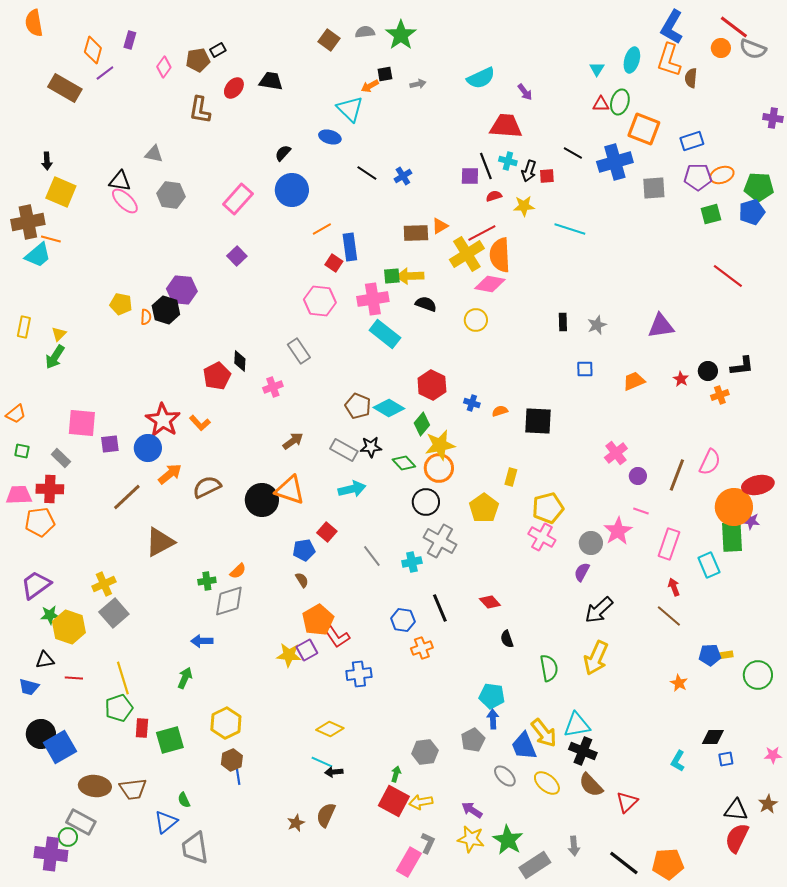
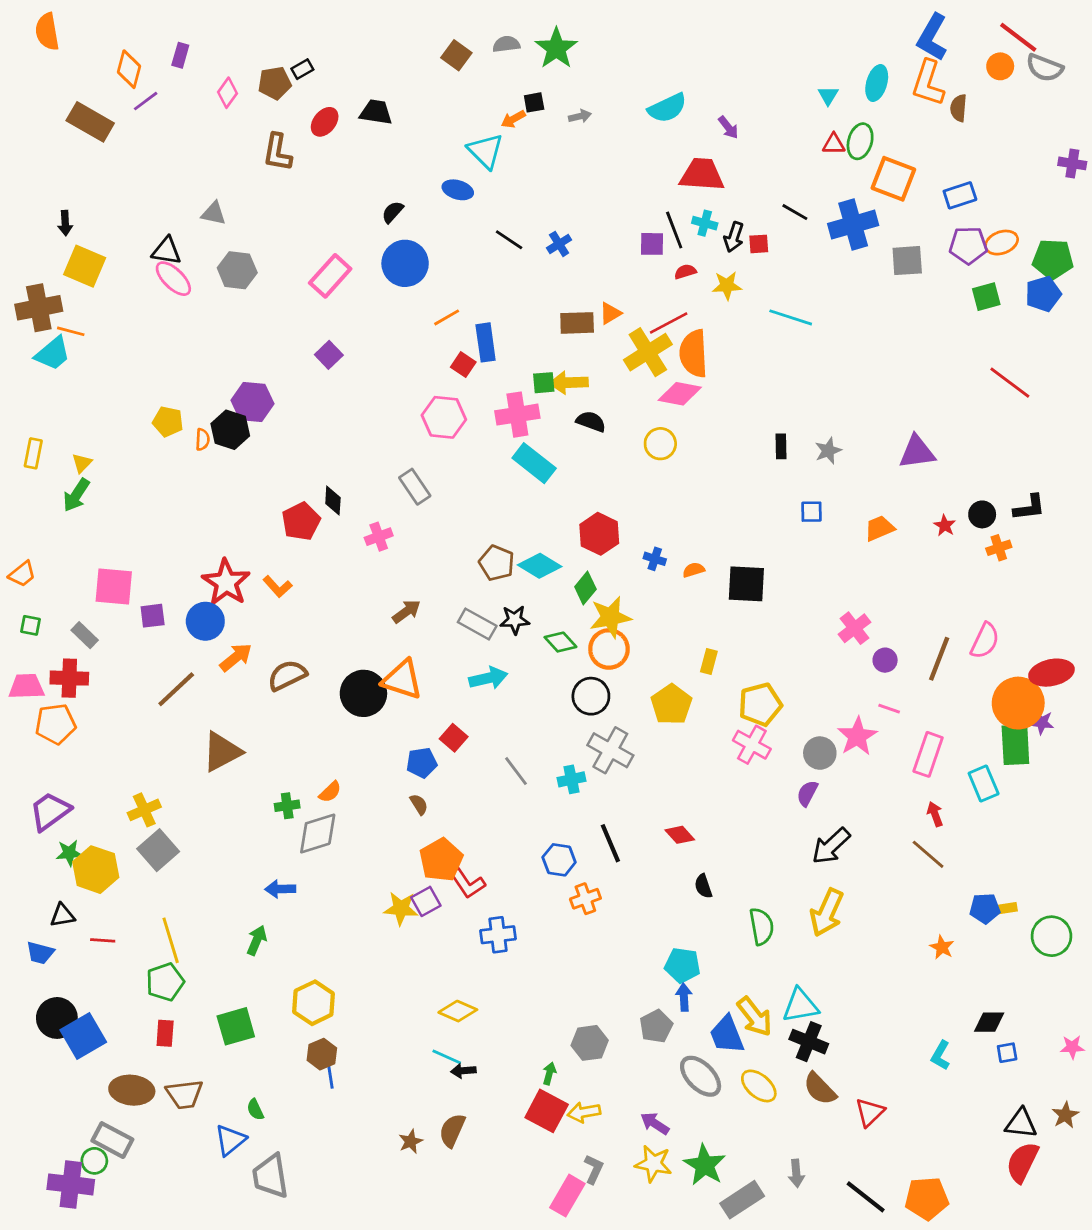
red rectangle: (142, 728) -> (165, 1033), moved
gray ellipse: (505, 776) -> (701, 1076), size x1.4

